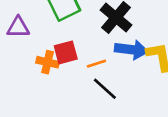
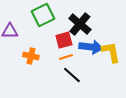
red square: (66, 52) -> (64, 40), moved

